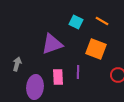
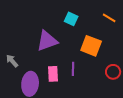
orange line: (102, 21) -> (109, 18), moved
gray arrow: (17, 64) -> (12, 61), turned -56

